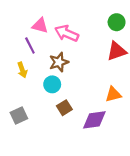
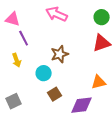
pink triangle: (40, 26) -> (13, 19), moved
pink arrow: (67, 33) -> (57, 14), moved
brown star: (59, 62) -> (60, 54), moved

